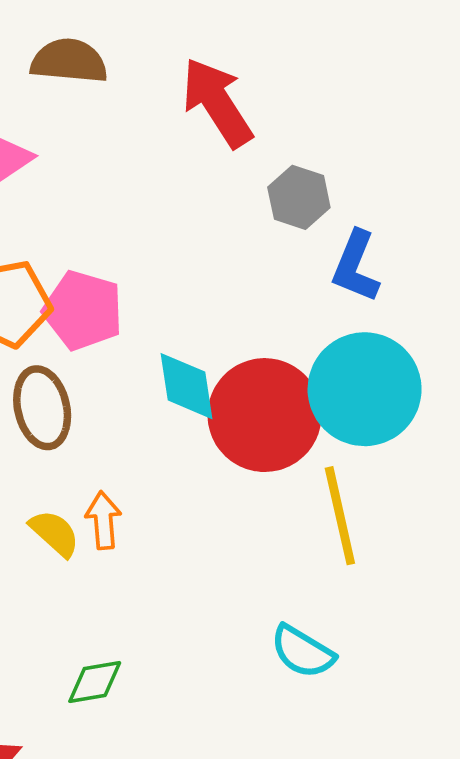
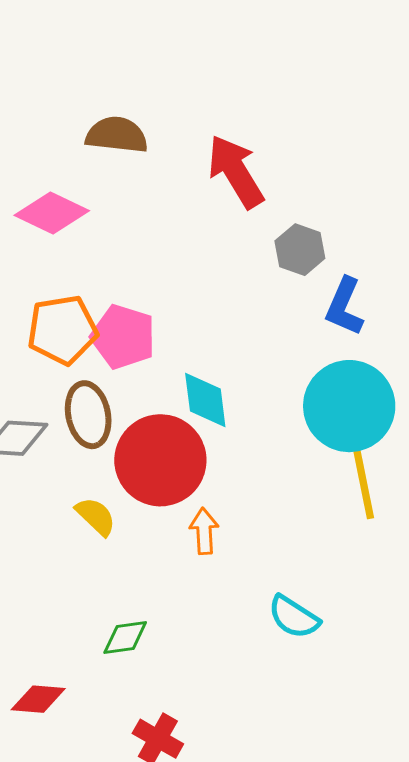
red circle: (265, 415) -> (160, 460), moved
yellow line: (340, 516) -> (363, 479), moved
orange arrow: (103, 520) -> (204, 531), moved

